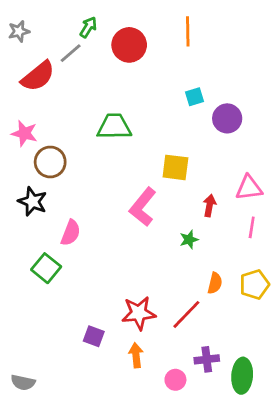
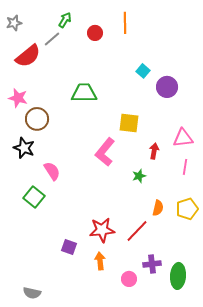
orange line: (188, 31) -> (125, 23), moved
red circle: (129, 45) -> (95, 33), size x0.6
cyan square: (194, 97) -> (143, 71), turned -32
pink semicircle: (71, 233) -> (52, 171), turned -54
gray semicircle: (23, 382) -> (32, 293), moved

